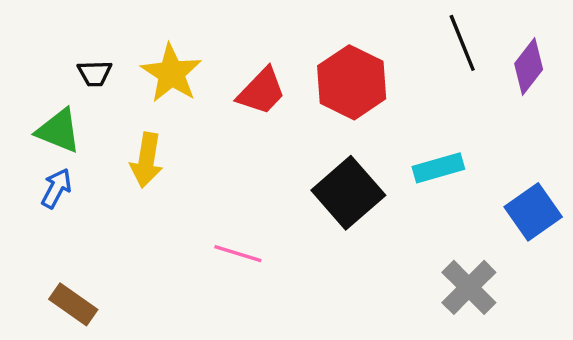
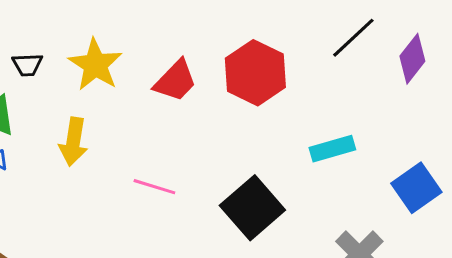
black line: (462, 43) -> (353, 38), turned 69
black square: (348, 193) -> (252, 208), moved
pink line: (238, 254) -> (154, 187), moved

